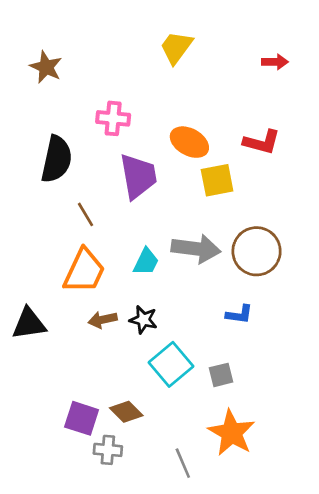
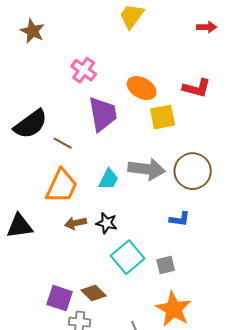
pink cross: (113, 118) -> (84, 70), turned 30
black semicircle: (57, 159) -> (31, 124), moved, turned 42
brown line: (86, 214) -> (63, 143), turned -30

